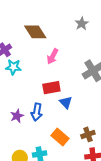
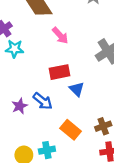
pink arrow: (53, 56) -> (60, 35), turned -70
blue arrow: (37, 112) -> (43, 101), turned -60

